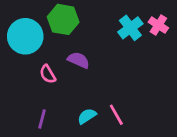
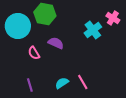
cyan cross: (130, 28) -> (93, 30), moved
purple line: (42, 119) -> (30, 85), turned -32

